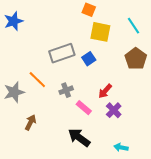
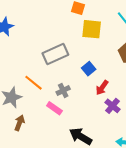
blue square: (89, 59) -> (89, 69), moved
pink rectangle: (84, 108) -> (54, 108), moved
brown arrow: (30, 122) -> (19, 123), moved

